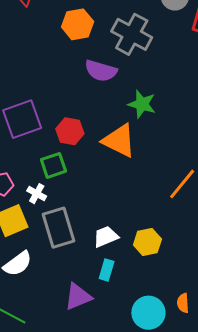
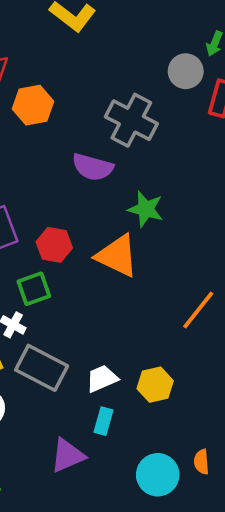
orange hexagon: (78, 24) -> (33, 105), moved
gray rectangle: (59, 228) -> (42, 368), turned -45

